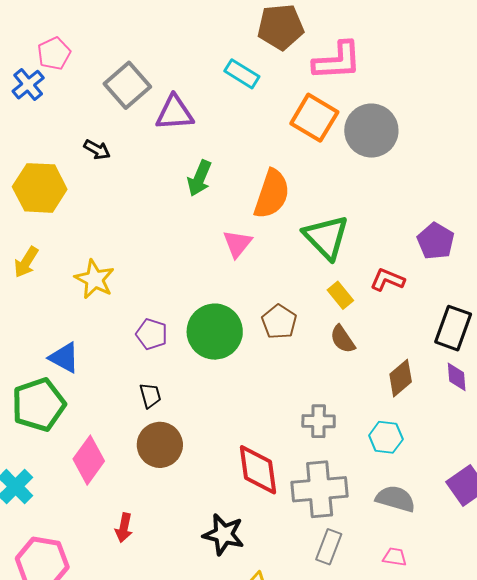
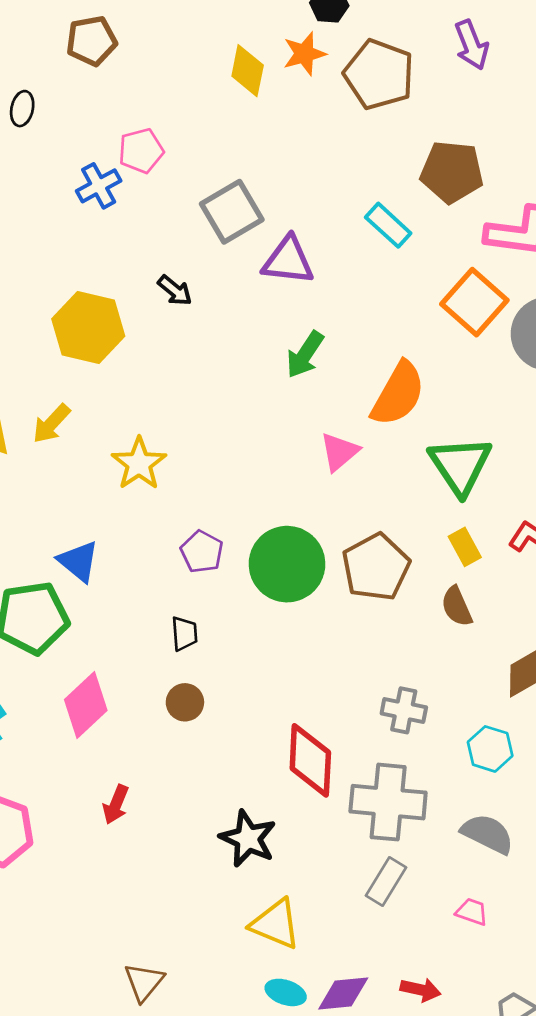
brown pentagon: (279, 322) -> (376, 567), size x1.4
brown circle: (160, 445) -> (185, 702), size x0.6

